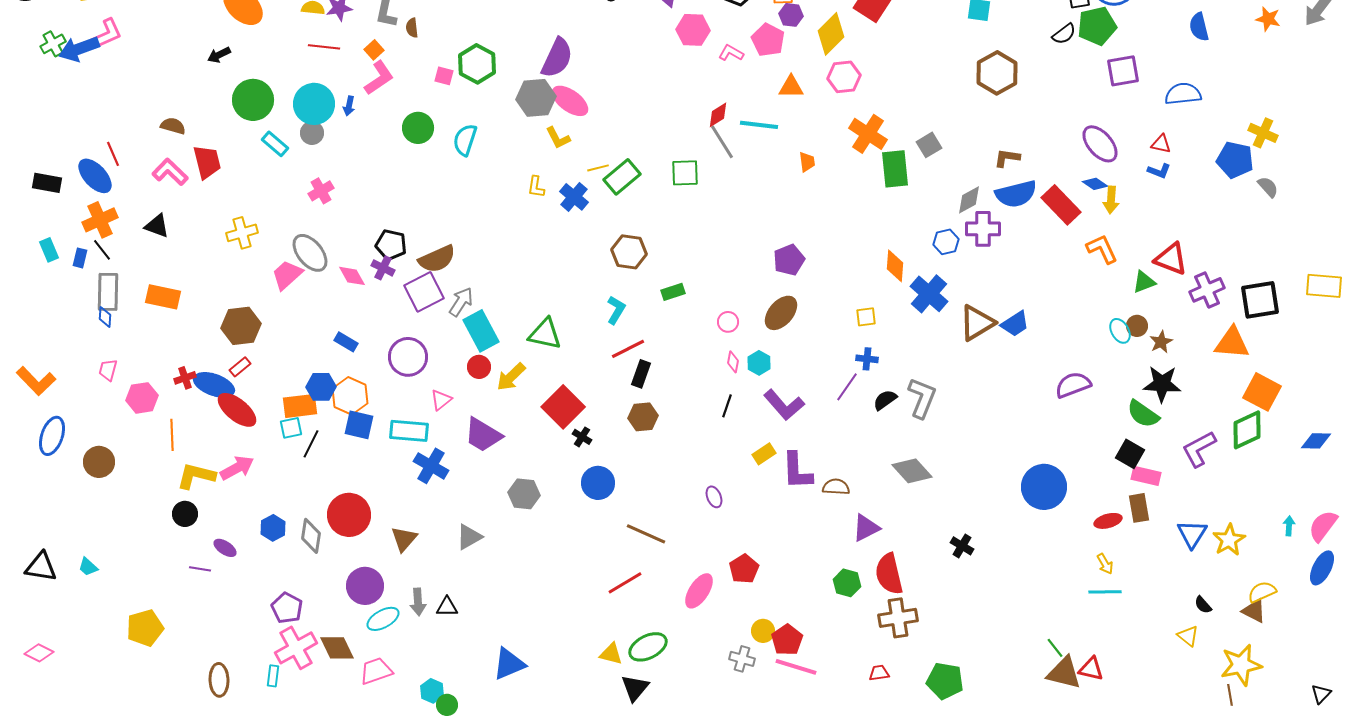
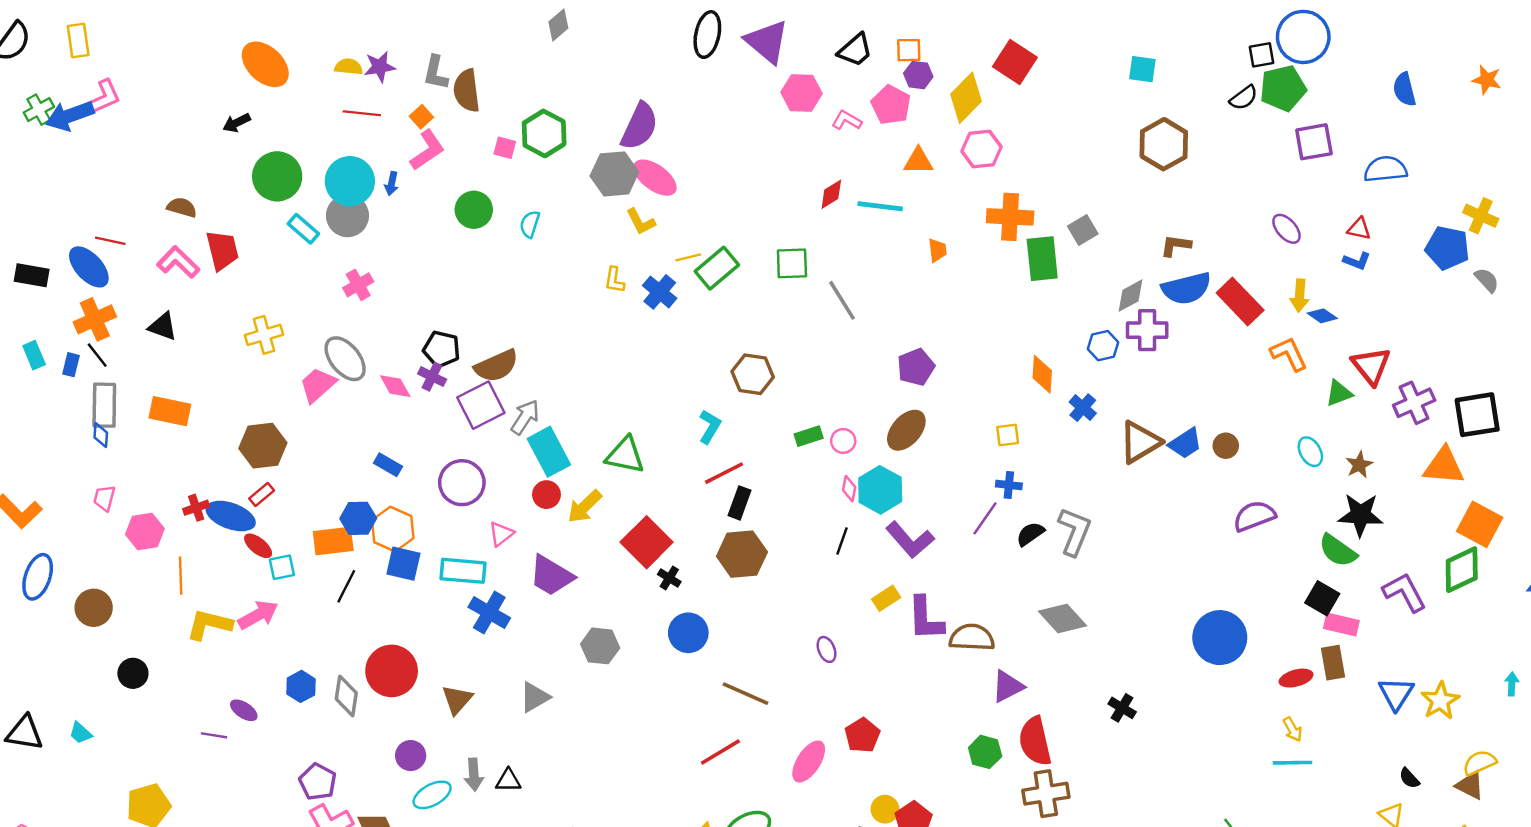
brown semicircle: (412, 28) -> (467, 91), size x1.8
gray circle: (312, 133) -> (347, 216), size x1.5
orange cross: (868, 134) -> (1010, 217), turned -30
cyan semicircle: (465, 140) -> (530, 224), size x0.7
gray line: (722, 142) -> (842, 300), moved
purple ellipse: (1100, 144) -> (1287, 229), size x0.7
red line: (113, 154) -> (110, 241), turned -55
blue diamond: (1095, 184) -> (1322, 316), moved
brown hexagon: (629, 252) -> (753, 374), moved
red triangle: (1171, 259) -> (1371, 366), turned 30
green rectangle: (673, 292) -> (809, 436), moved
blue cross: (929, 294) -> (1083, 408), size x0.6
brown circle: (1137, 326) -> (1226, 446), moved
cyan hexagon: (759, 363) -> (880, 490), size x1.6
red ellipse: (237, 410) -> (258, 546), size x0.6
brown hexagon: (643, 417) -> (742, 554), size x1.4
cyan square: (291, 428) -> (282, 567), moved
purple L-shape: (1199, 449) -> (1405, 592), turned 90
brown semicircle: (836, 487) -> (972, 638), size x1.4
black circle: (185, 514) -> (133, 673), moved
purple circle: (365, 586) -> (411, 756), size x0.7

